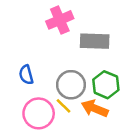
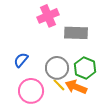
blue semicircle: (26, 75) -> (21, 60), turned 56
yellow line: (64, 106) -> (59, 85), moved

